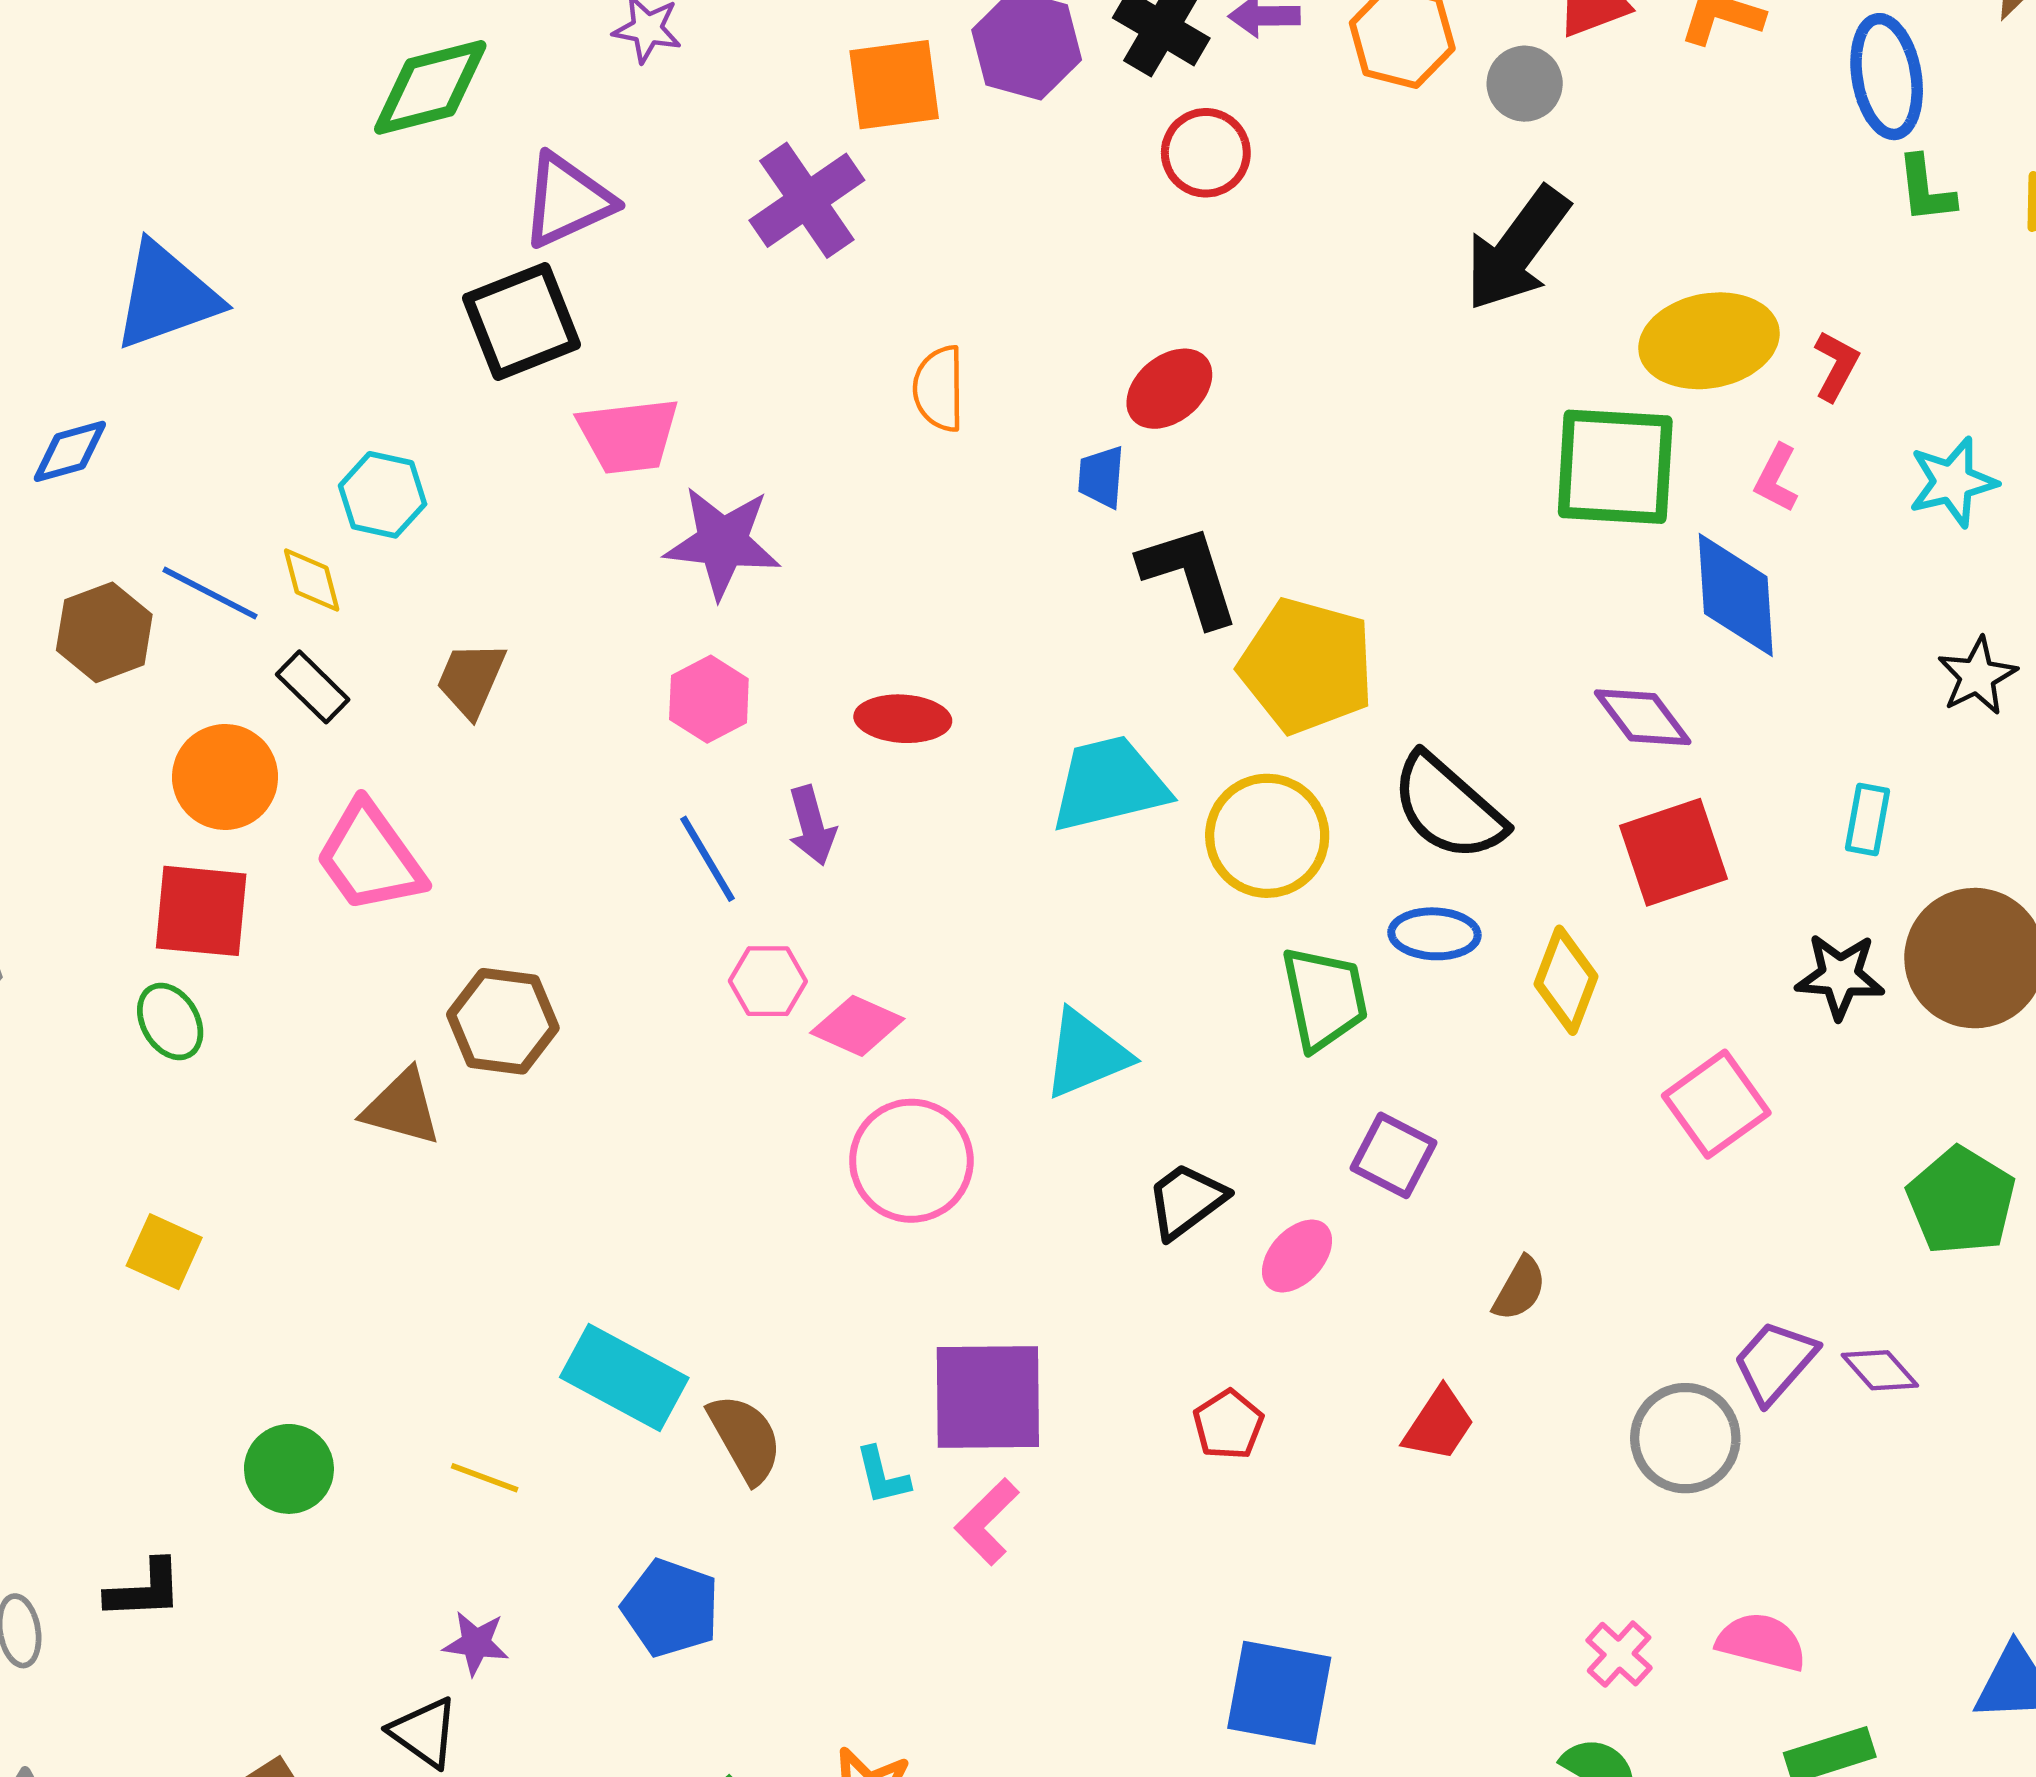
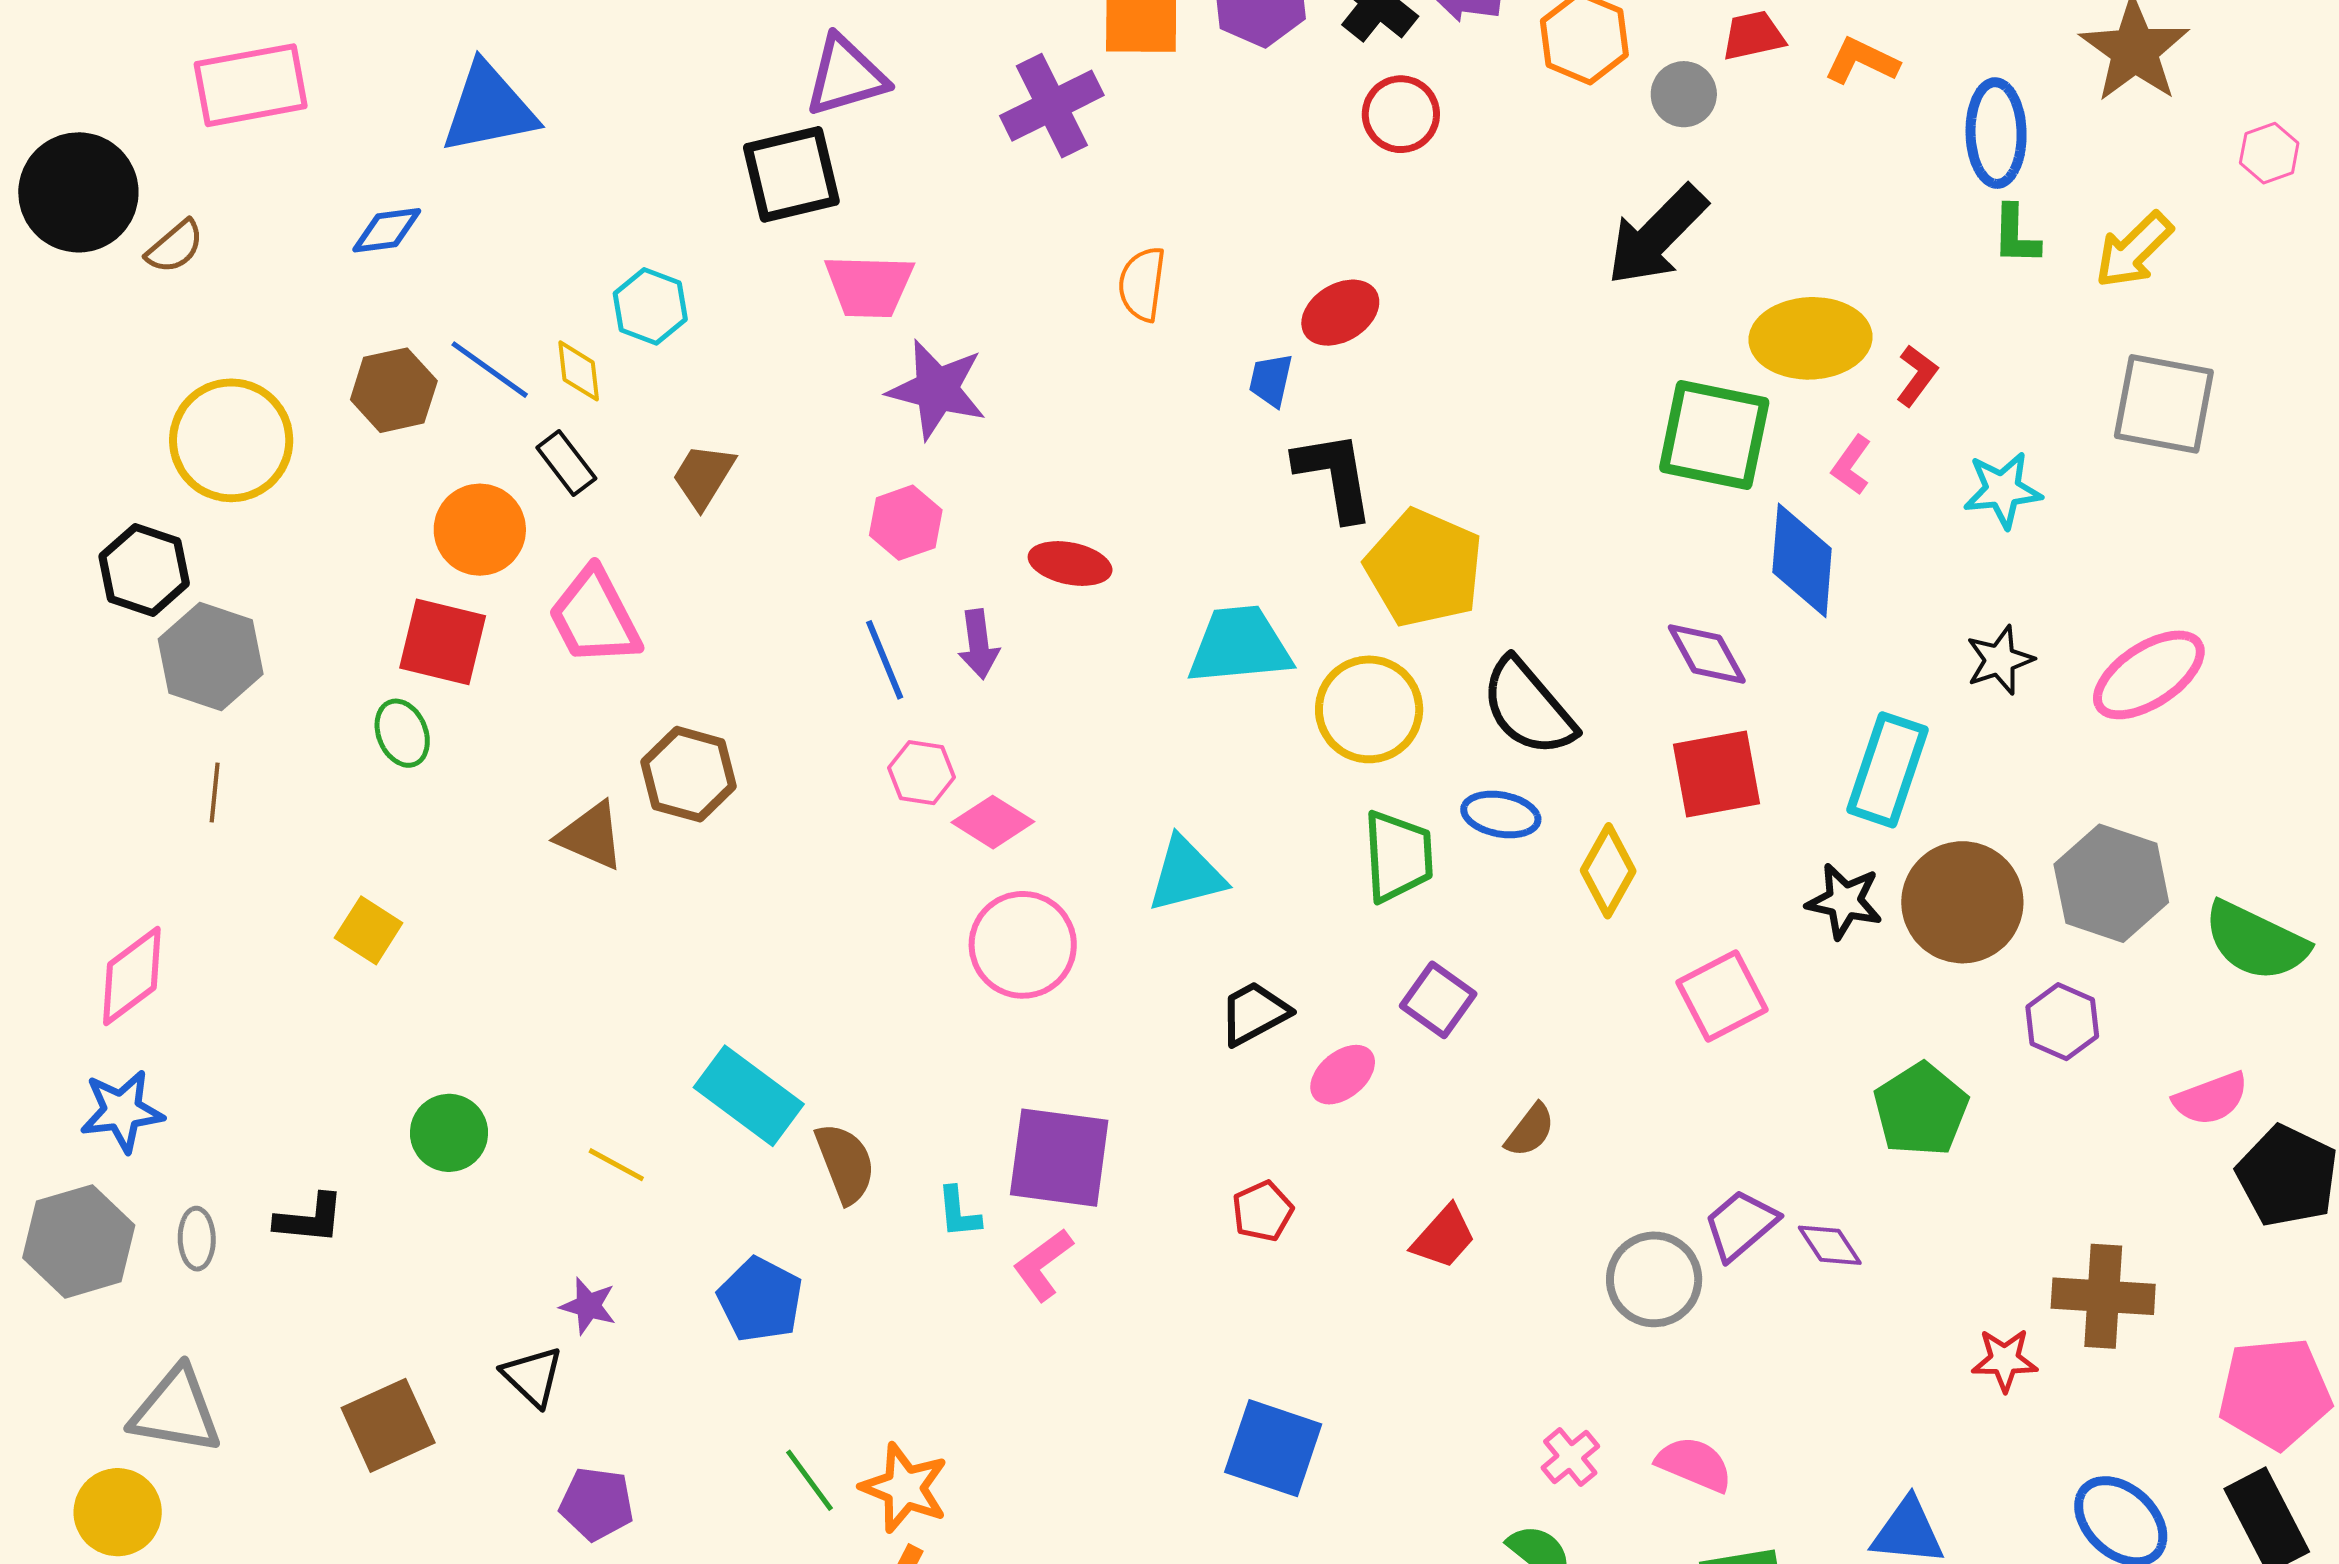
cyan rectangle: (1867, 819) -> (1888, 770), size x1.8

